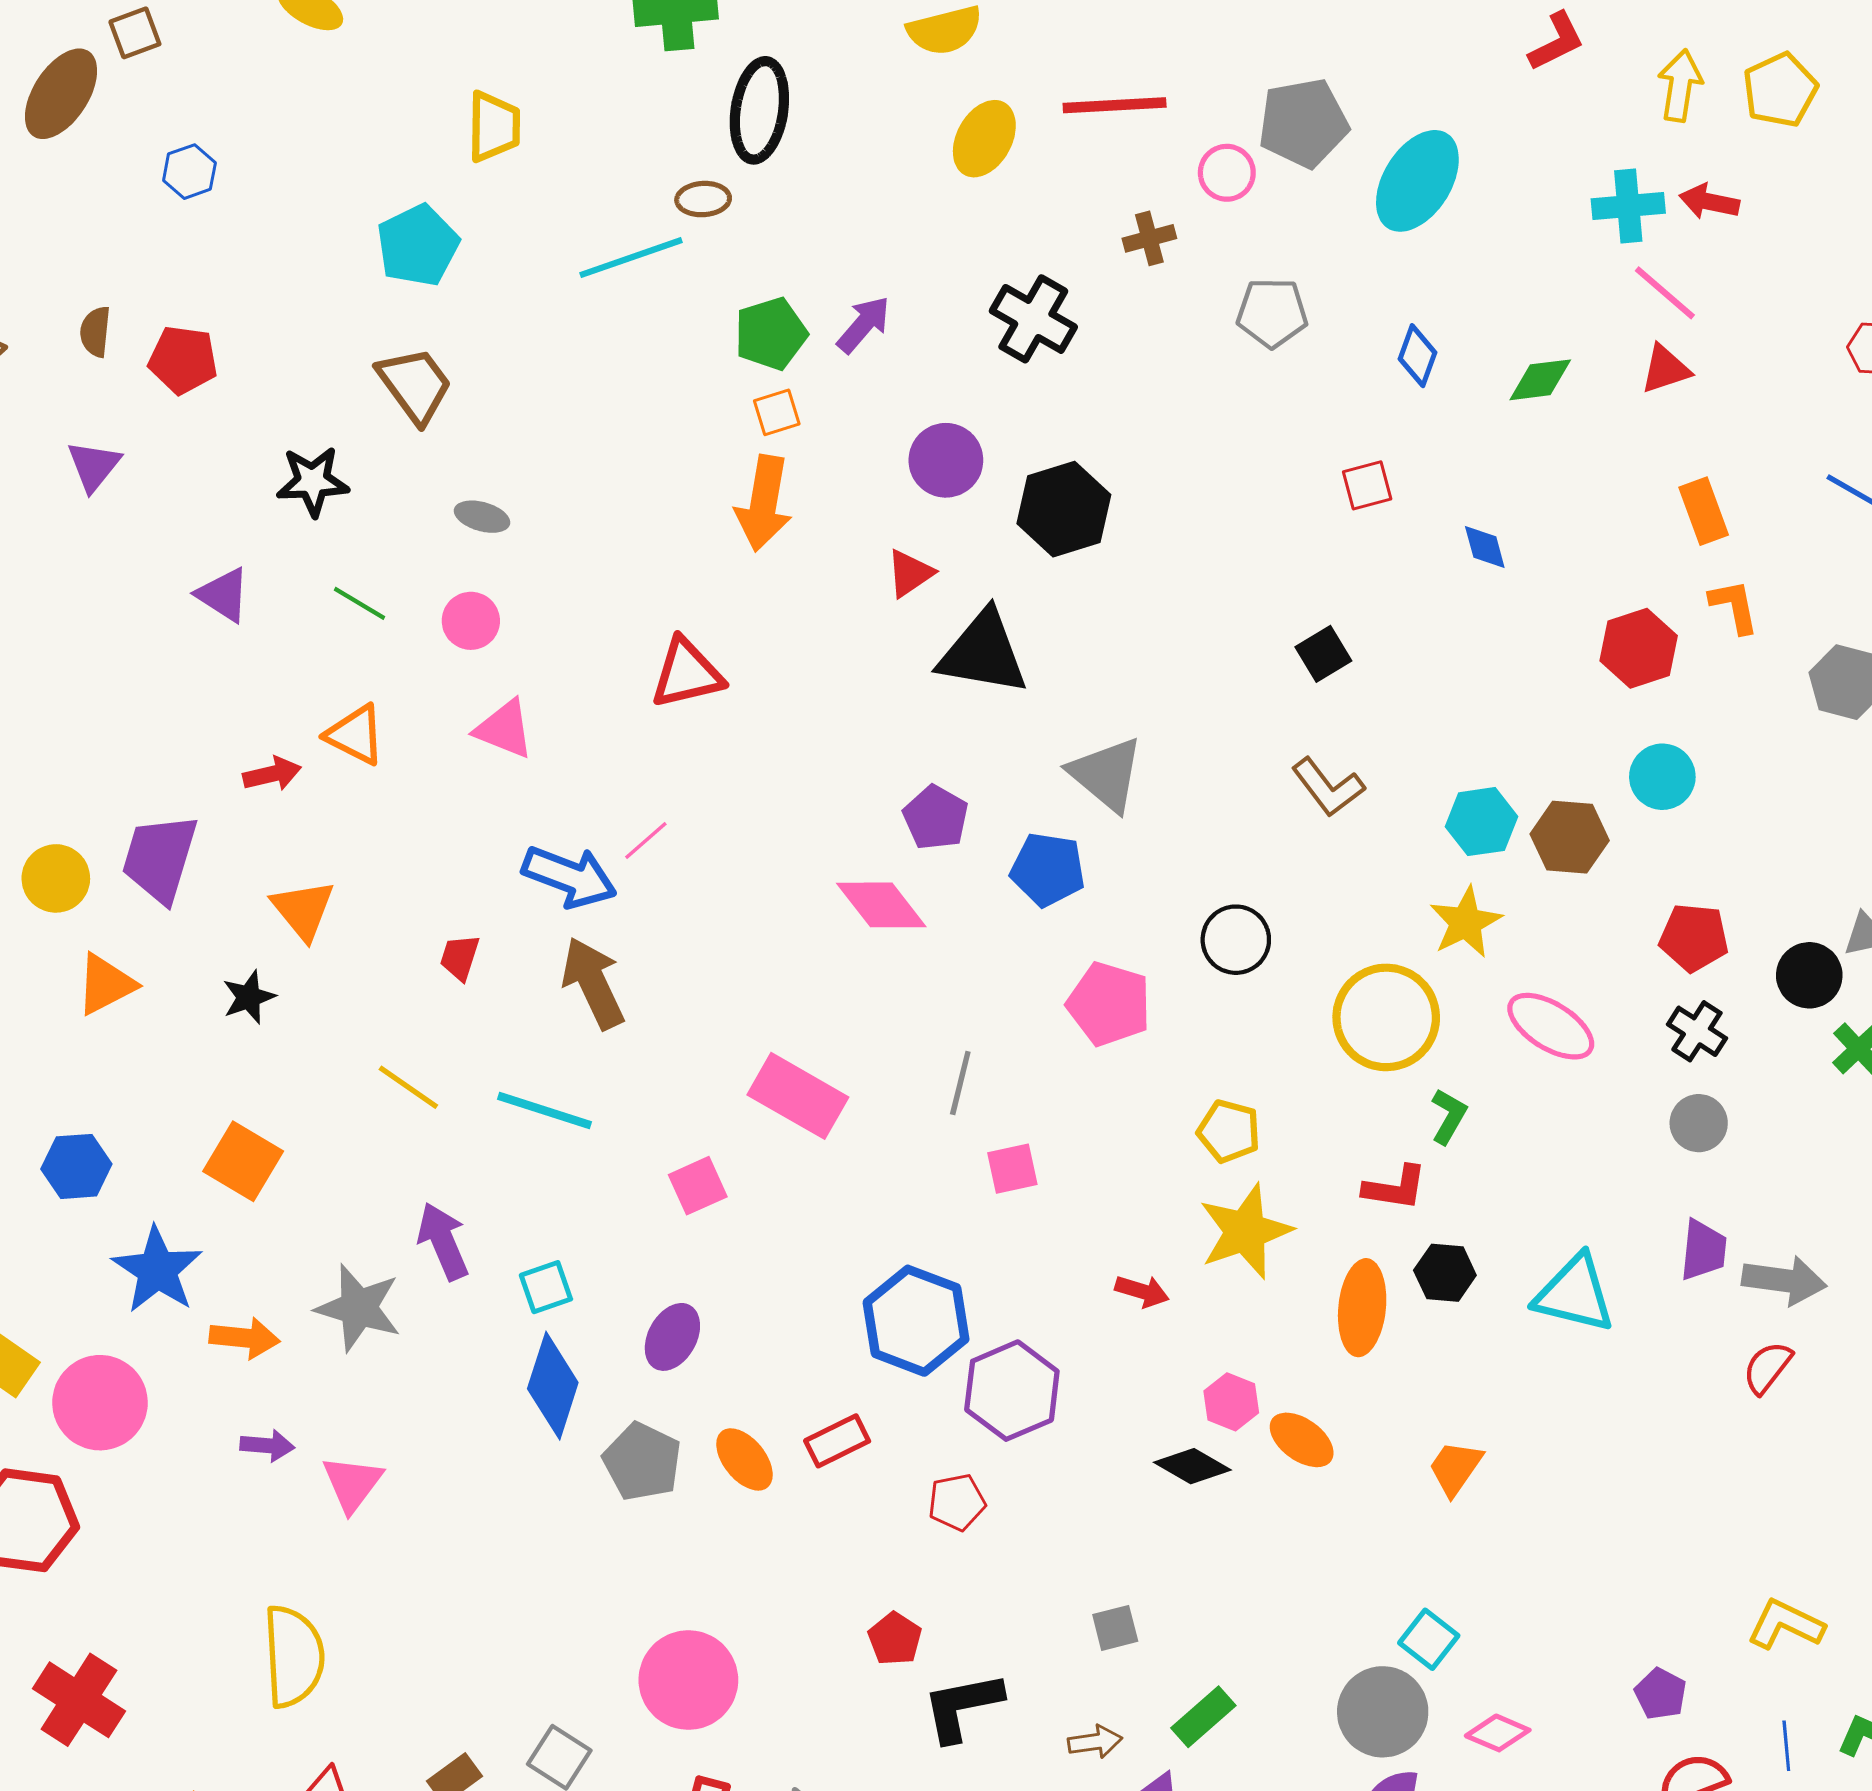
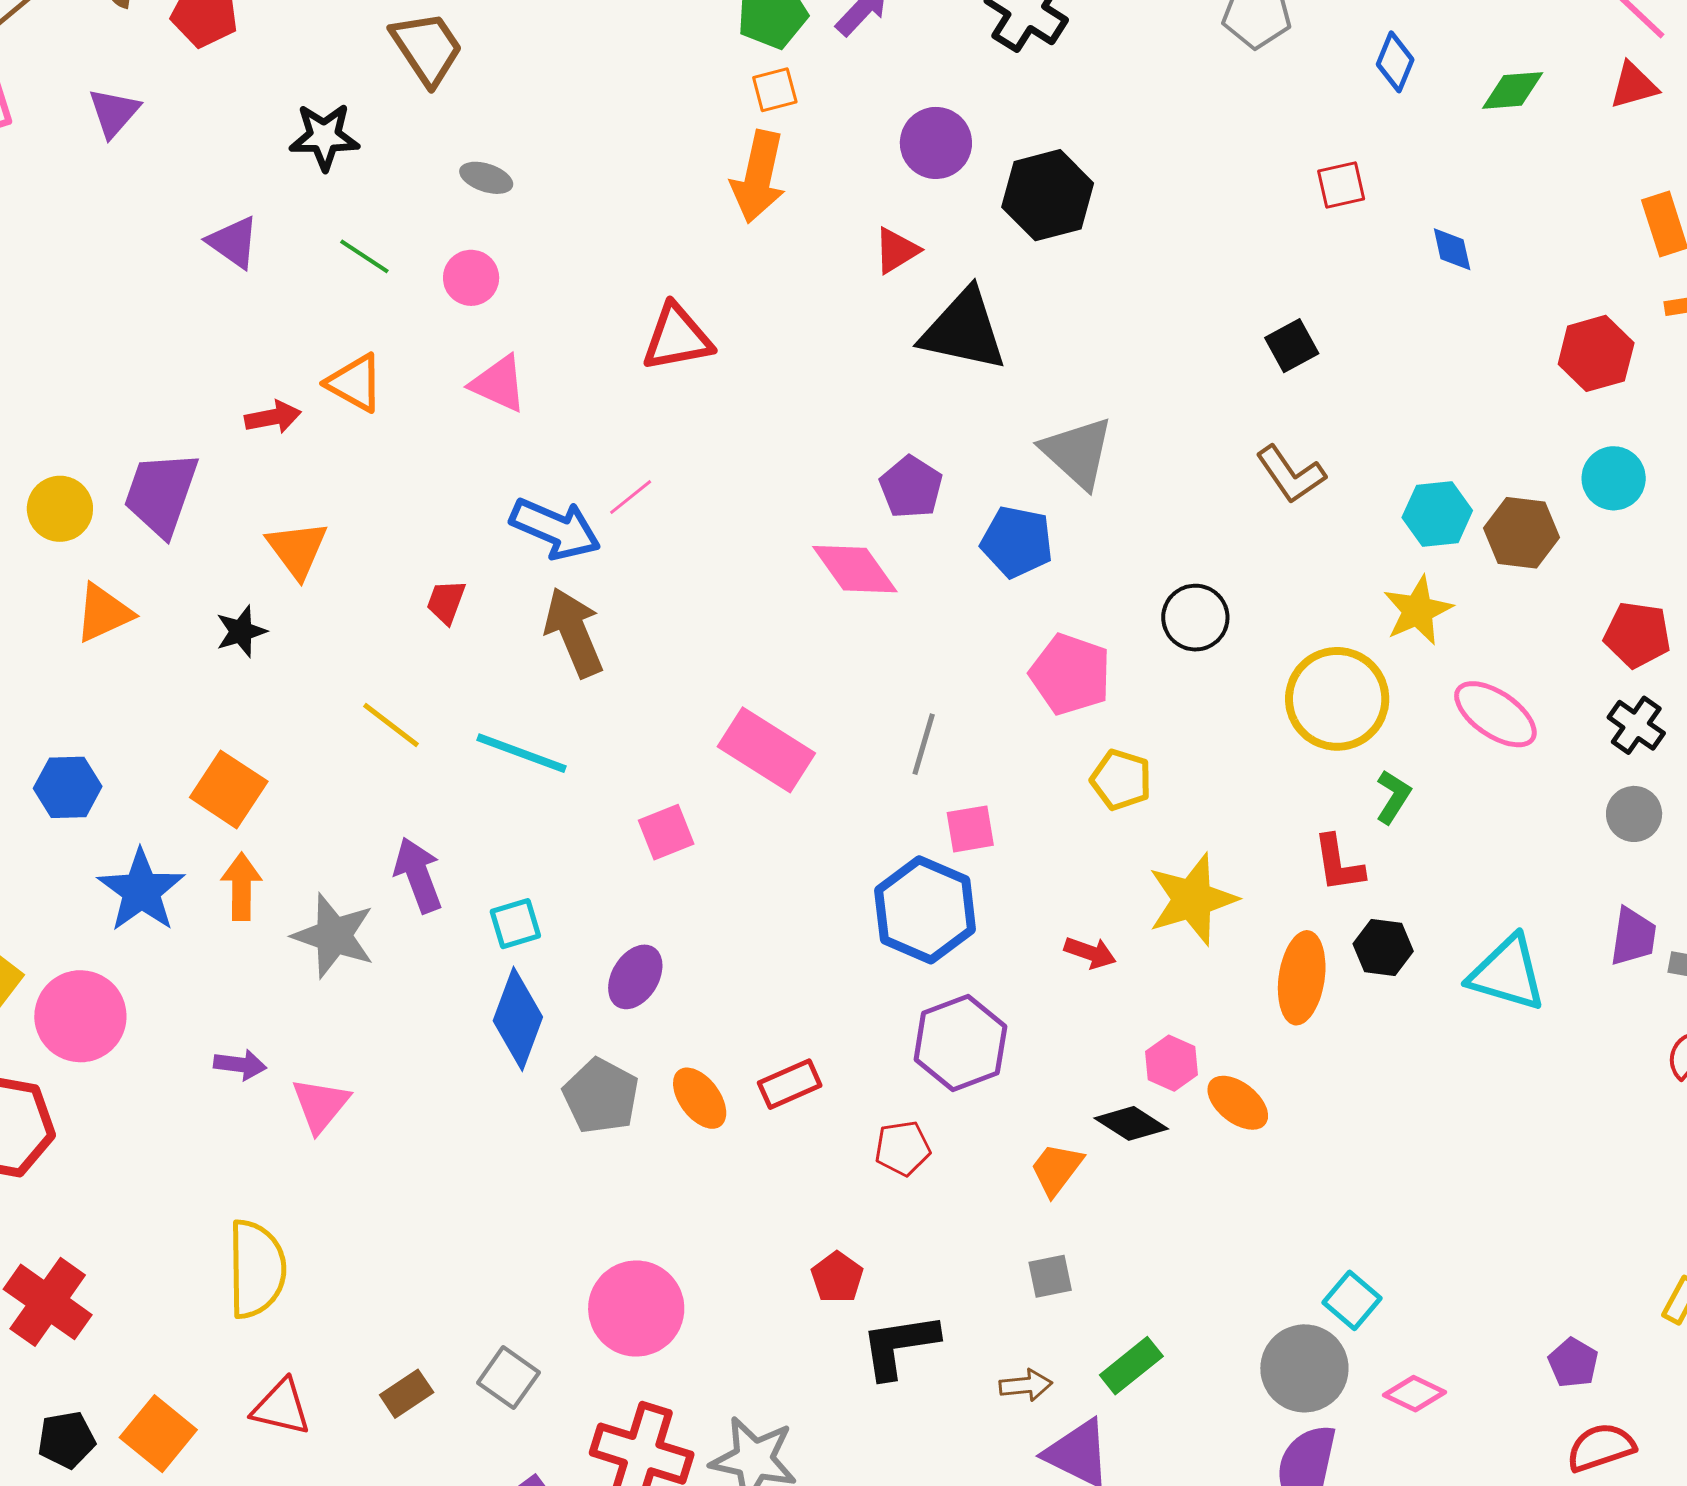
yellow pentagon: (1229, 1131) -> (1121, 780), moved
red L-shape: (1395, 1188) -> (1339, 864), turned 70
blue hexagon: (916, 1321) -> (925, 910), moved
orange arrow: (245, 1338) -> (241, 887), moved, turned -98
orange trapezoid: (1455, 1468) -> (1056, 1169), moved

